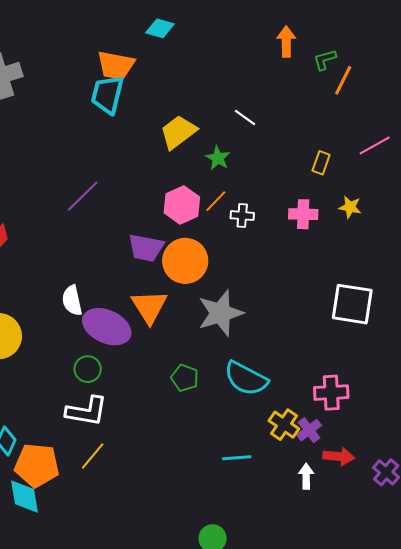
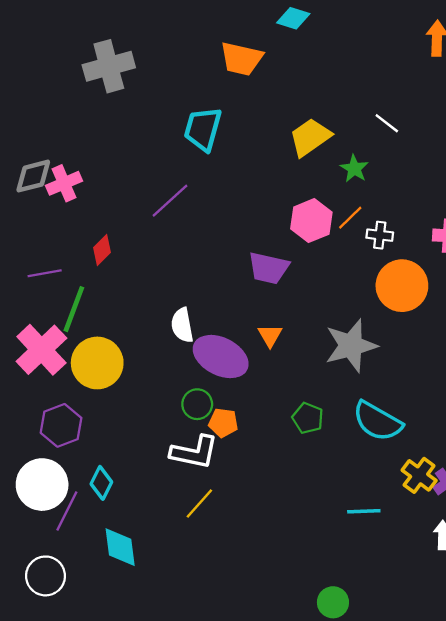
cyan trapezoid: (107, 95) -> (203, 129), moved
purple line: (83, 196) -> (170, 201), moved
orange circle: (185, 261) -> (402, 286), moved
orange triangle: (149, 307) -> (270, 335), size x0.6
orange pentagon: (37, 465) -> (223, 423), moved, size x0.6

